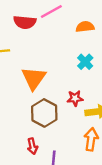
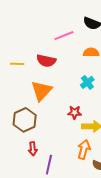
red semicircle: (25, 22) -> (46, 61), moved
brown hexagon: (44, 113) -> (25, 120), moved

